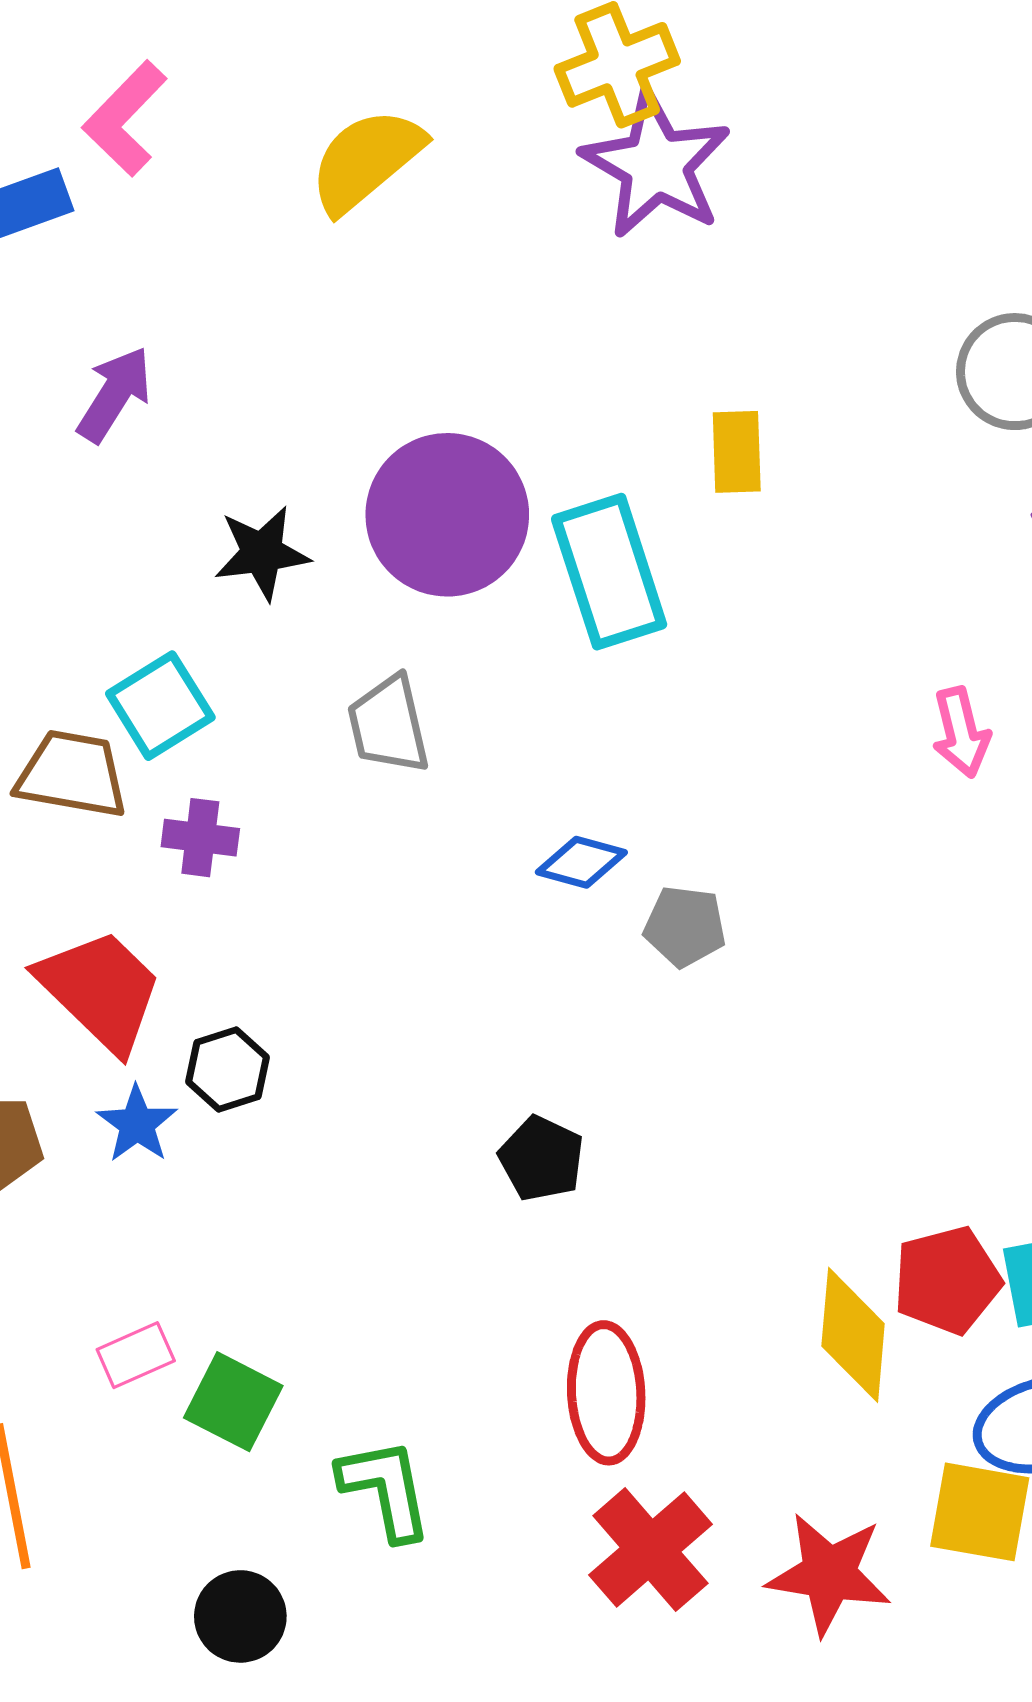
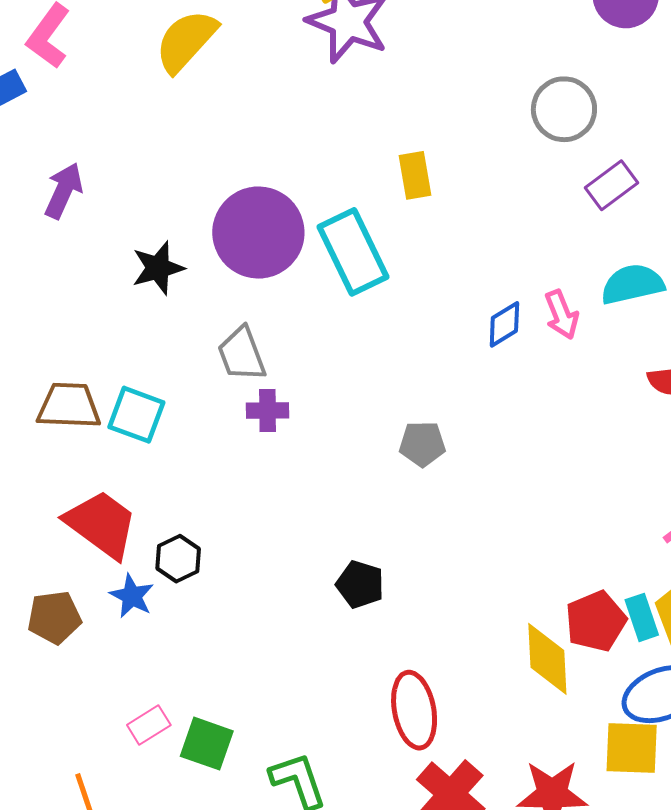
cyan square: (160, 706) -> (136, 415), moved, turned -30
purple cross: (200, 838) -> (268, 411), moved
blue diamond: (581, 862) -> (504, 324), moved, turned -39

